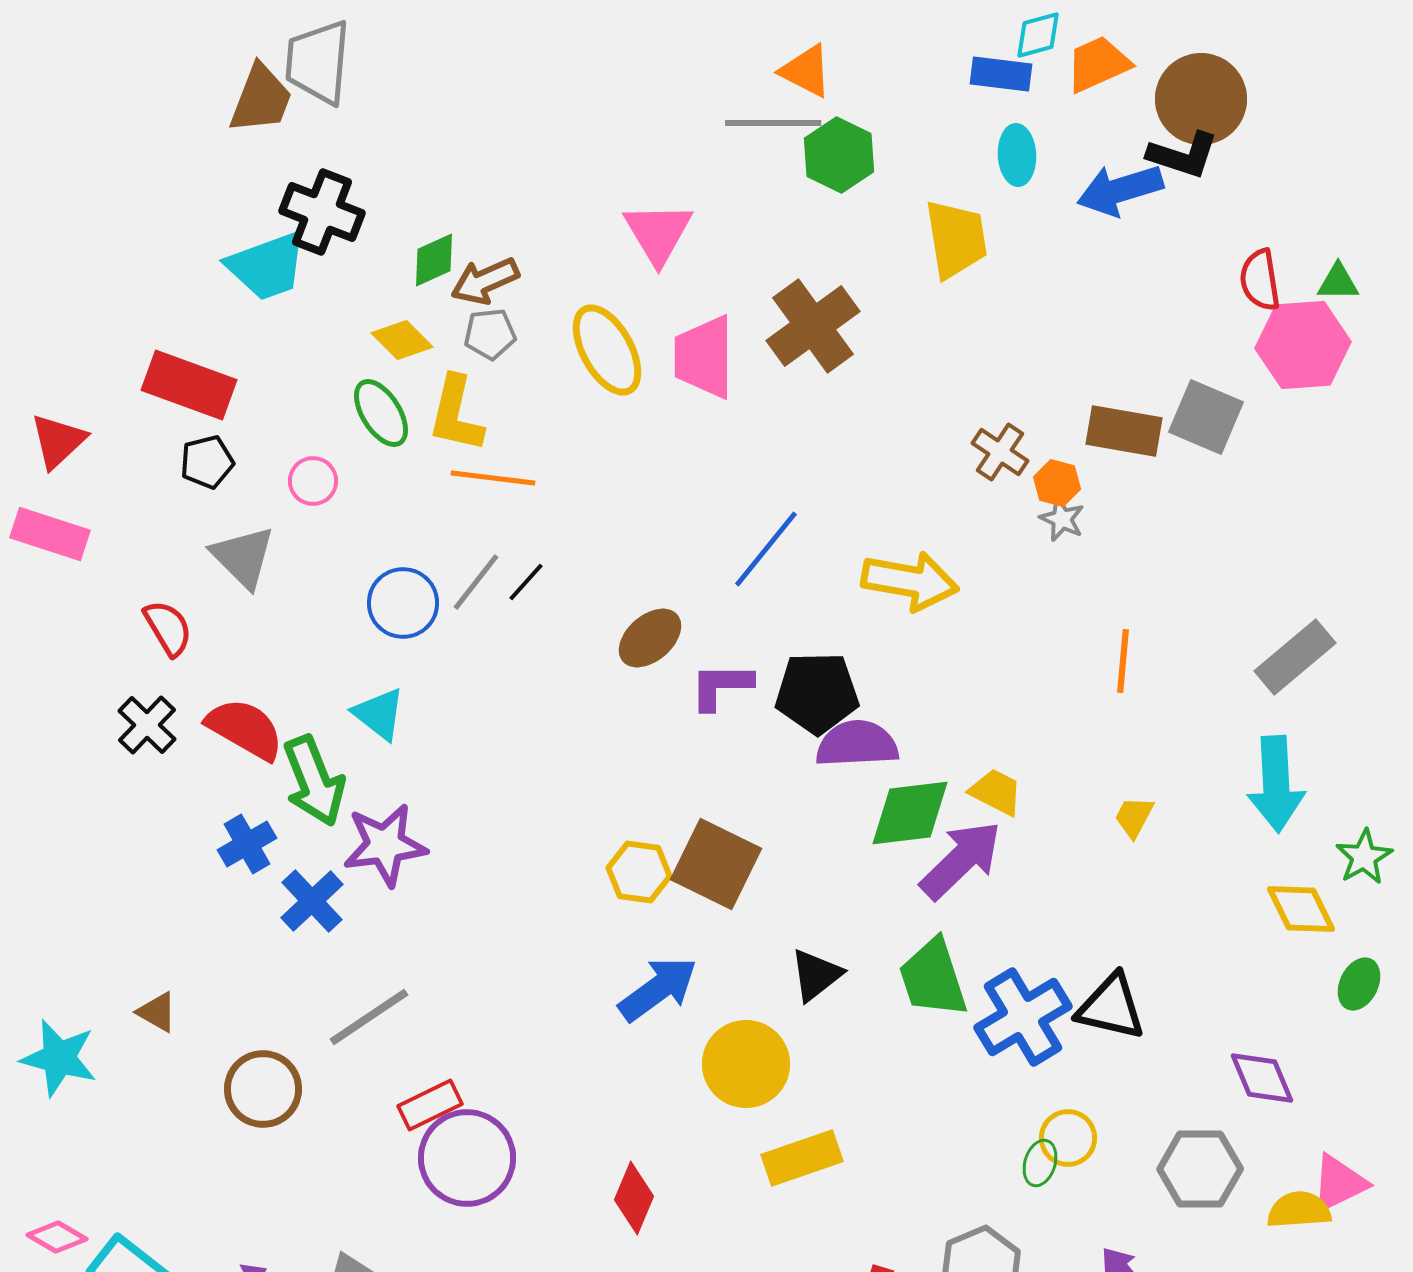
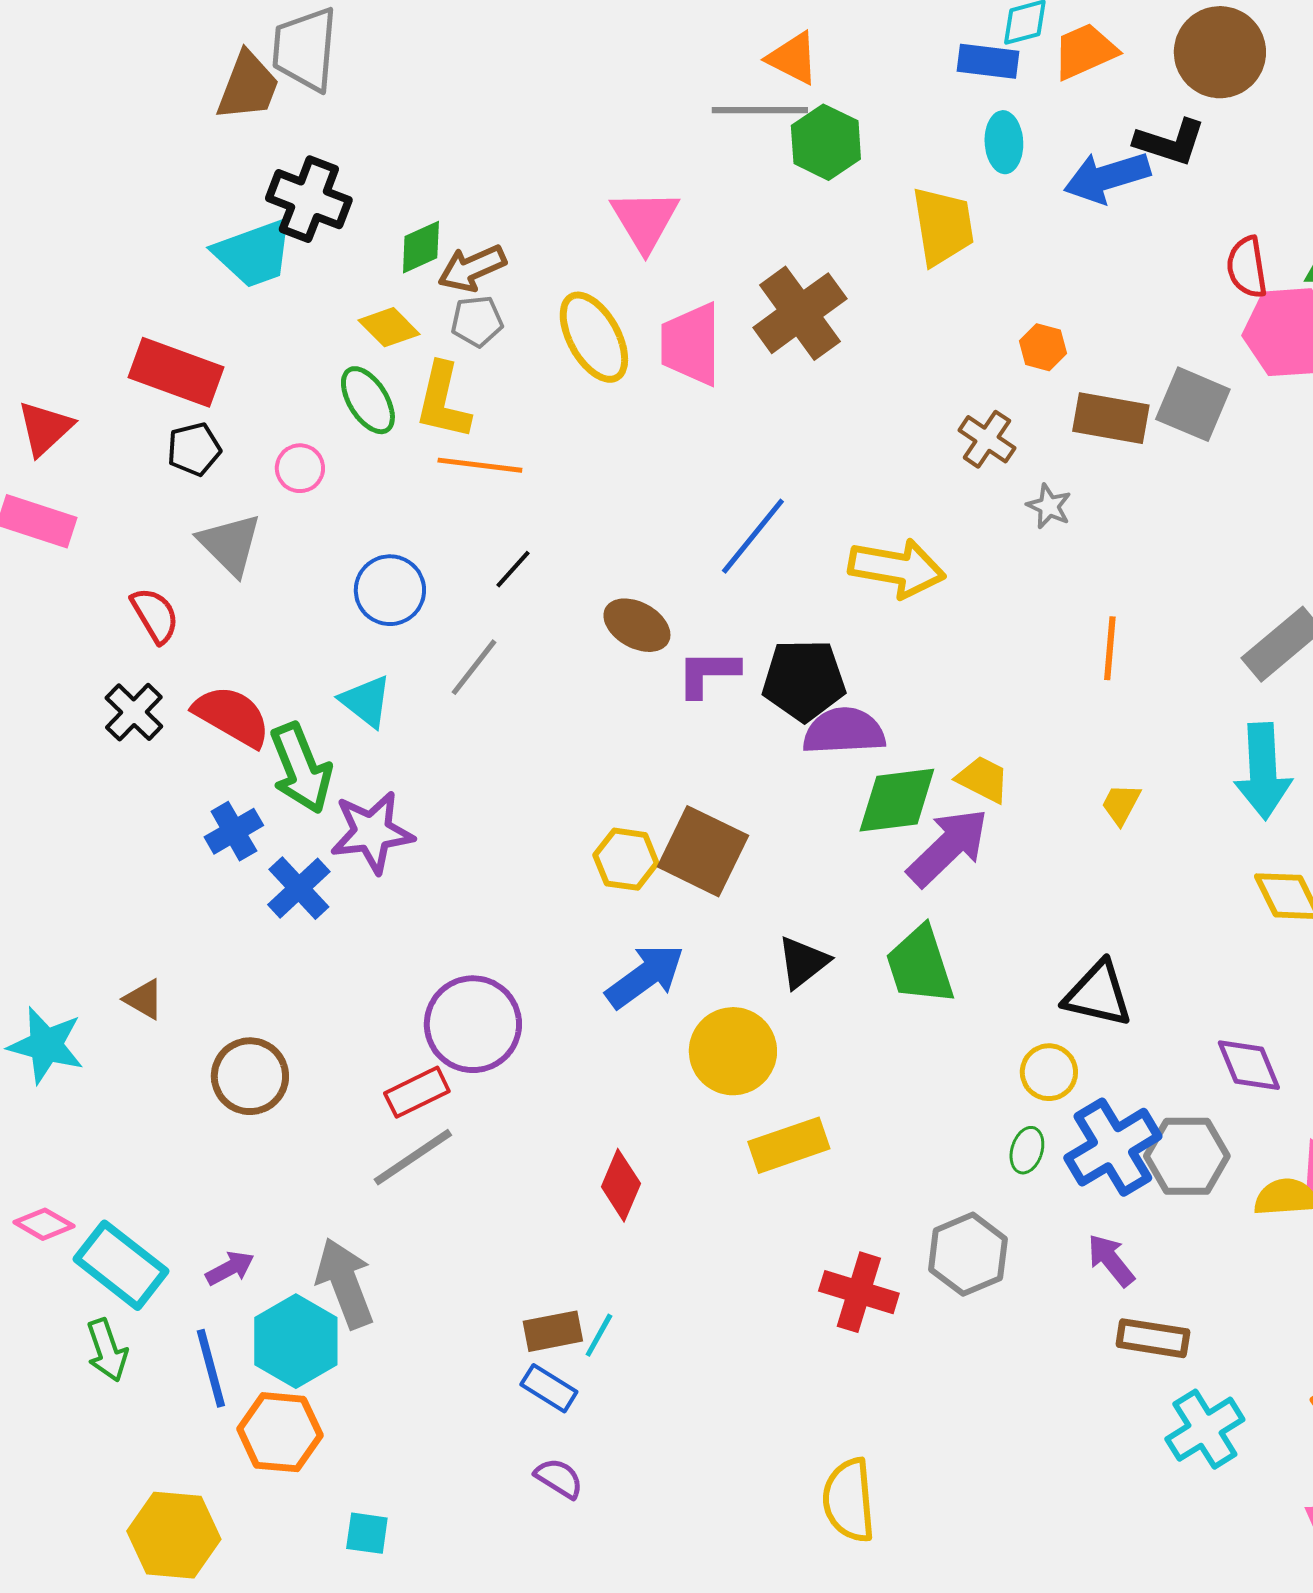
brown circle: (1201, 99) -> (1220, 52), moved
orange hexagon: (1057, 483) -> (1043, 347), moved
gray line: (476, 582) -> (474, 667), moved
brown ellipse: (650, 638) -> (637, 625), turned 70
gray line: (369, 1017) -> (413, 1157), moved
blue cross: (1023, 1017) -> (1113, 1147), moved
yellow circle: (1068, 1138) -> (1049, 1072), moved
purple circle: (467, 1158) -> (473, 1024), moved

